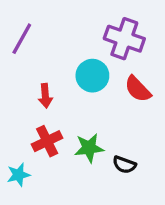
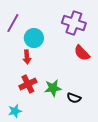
cyan circle: (92, 76) -> (34, 38), moved
cyan star: (18, 175) -> (15, 111), moved

